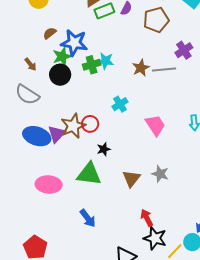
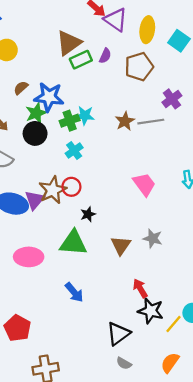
cyan cross: (120, 104) -> (74, 150), moved

